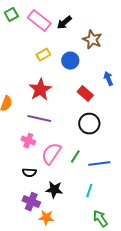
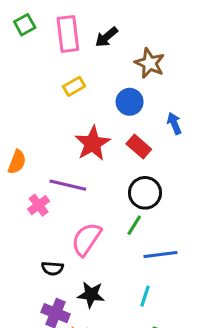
pink rectangle: (39, 21) -> (68, 34), turned 45
blue circle: (70, 61) -> (130, 102), moved
red star: (40, 90) -> (93, 143), moved
pink cross: (28, 141) -> (39, 205), moved, turned 32
green line: (75, 157) -> (134, 225), moved

